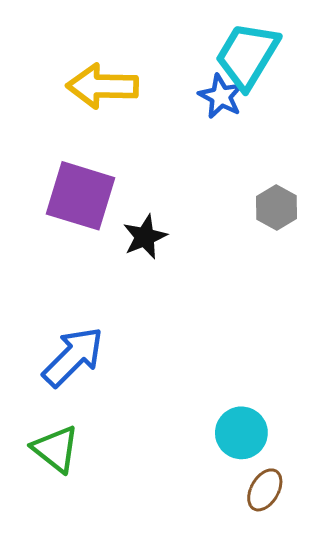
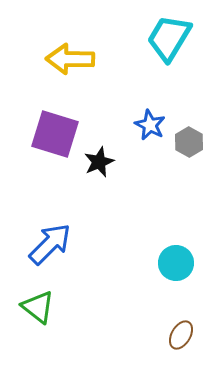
blue star: (221, 96) -> (150, 125), moved
cyan circle: (241, 433) -> (176, 263), moved

